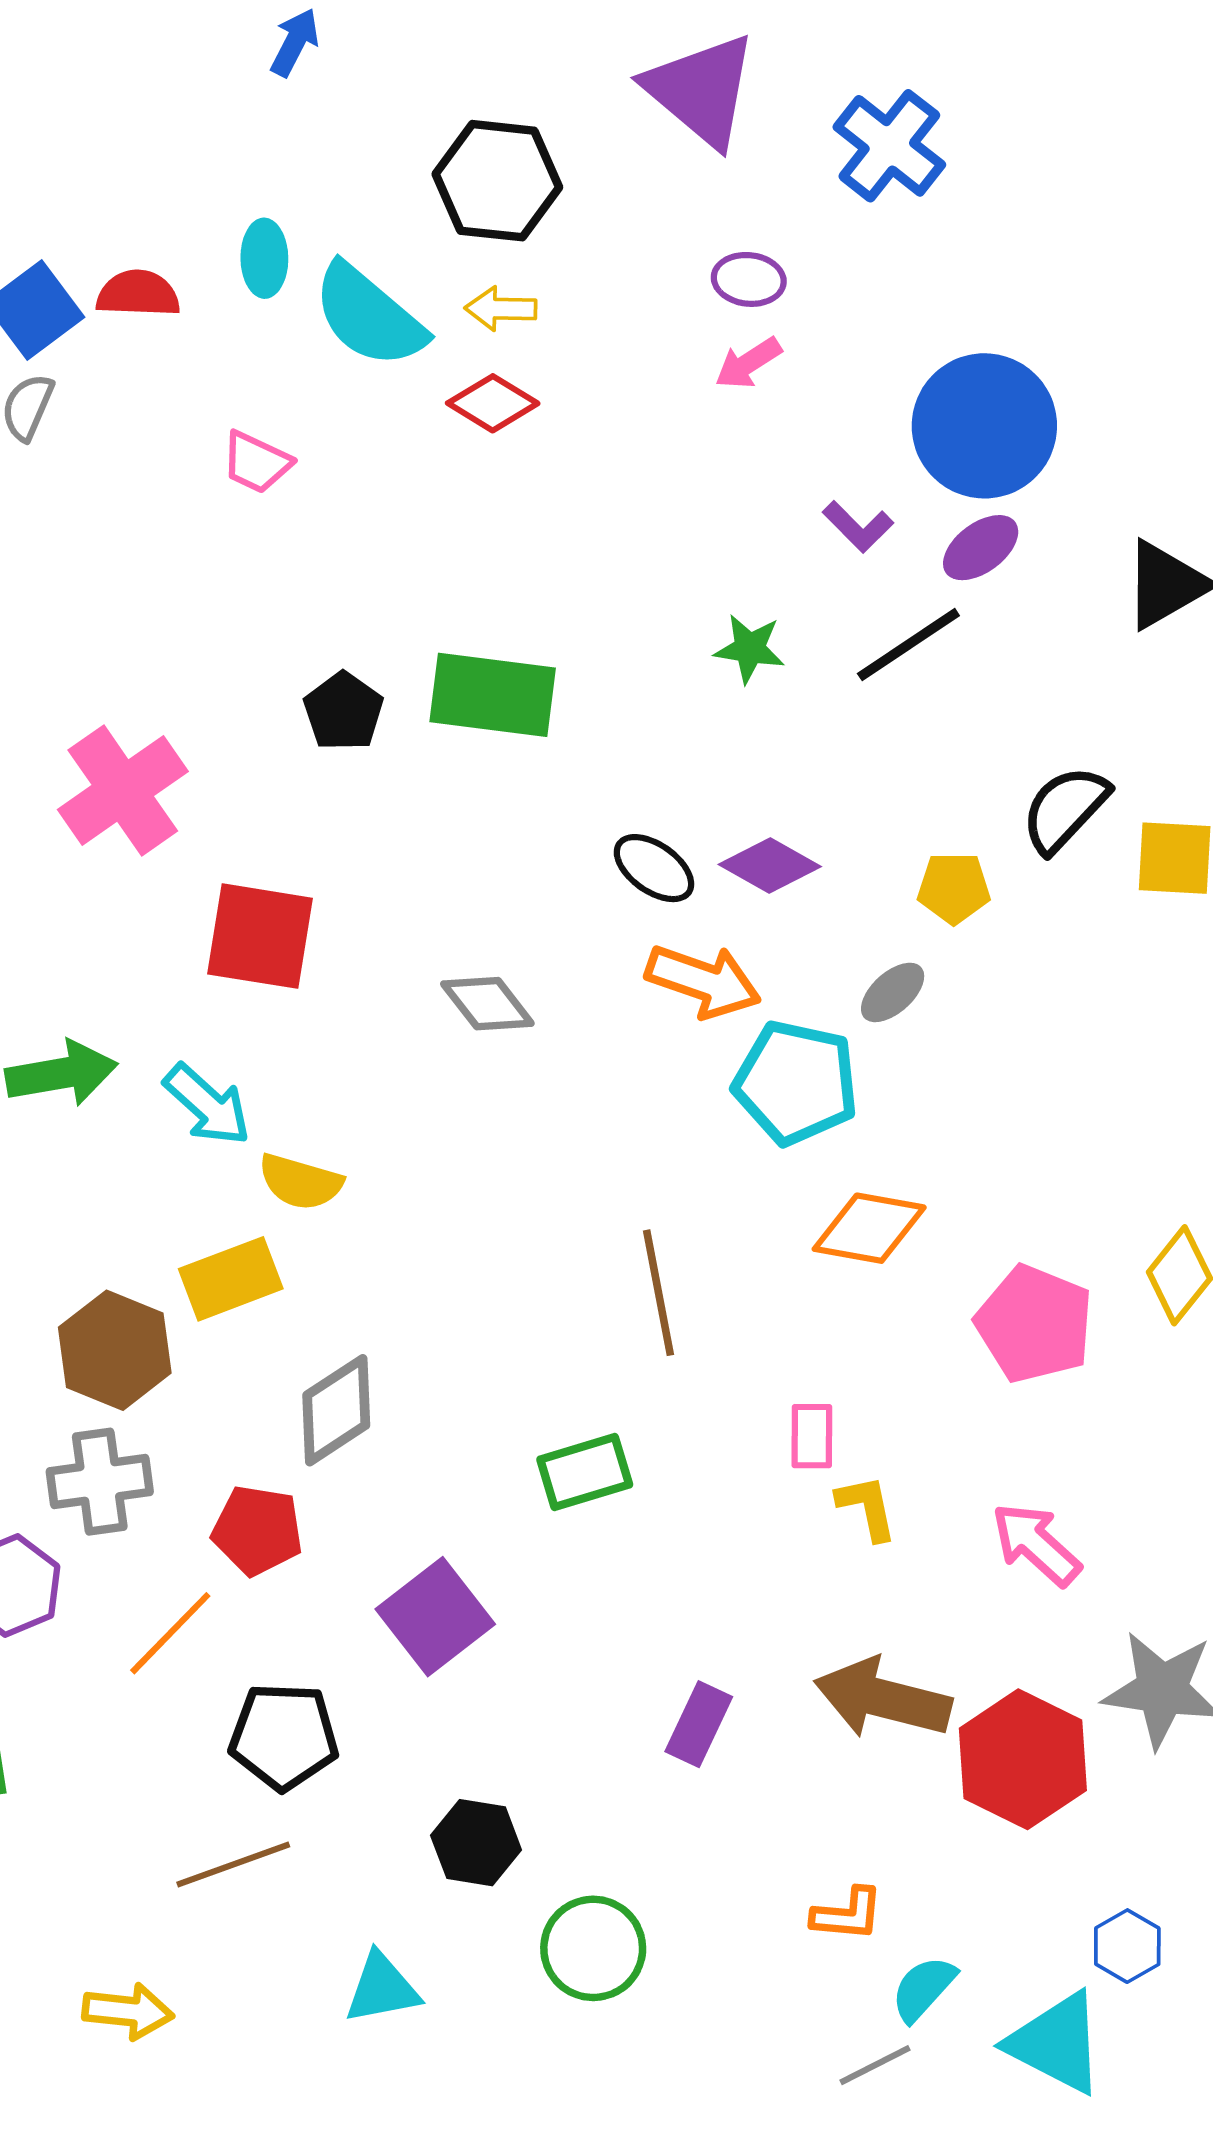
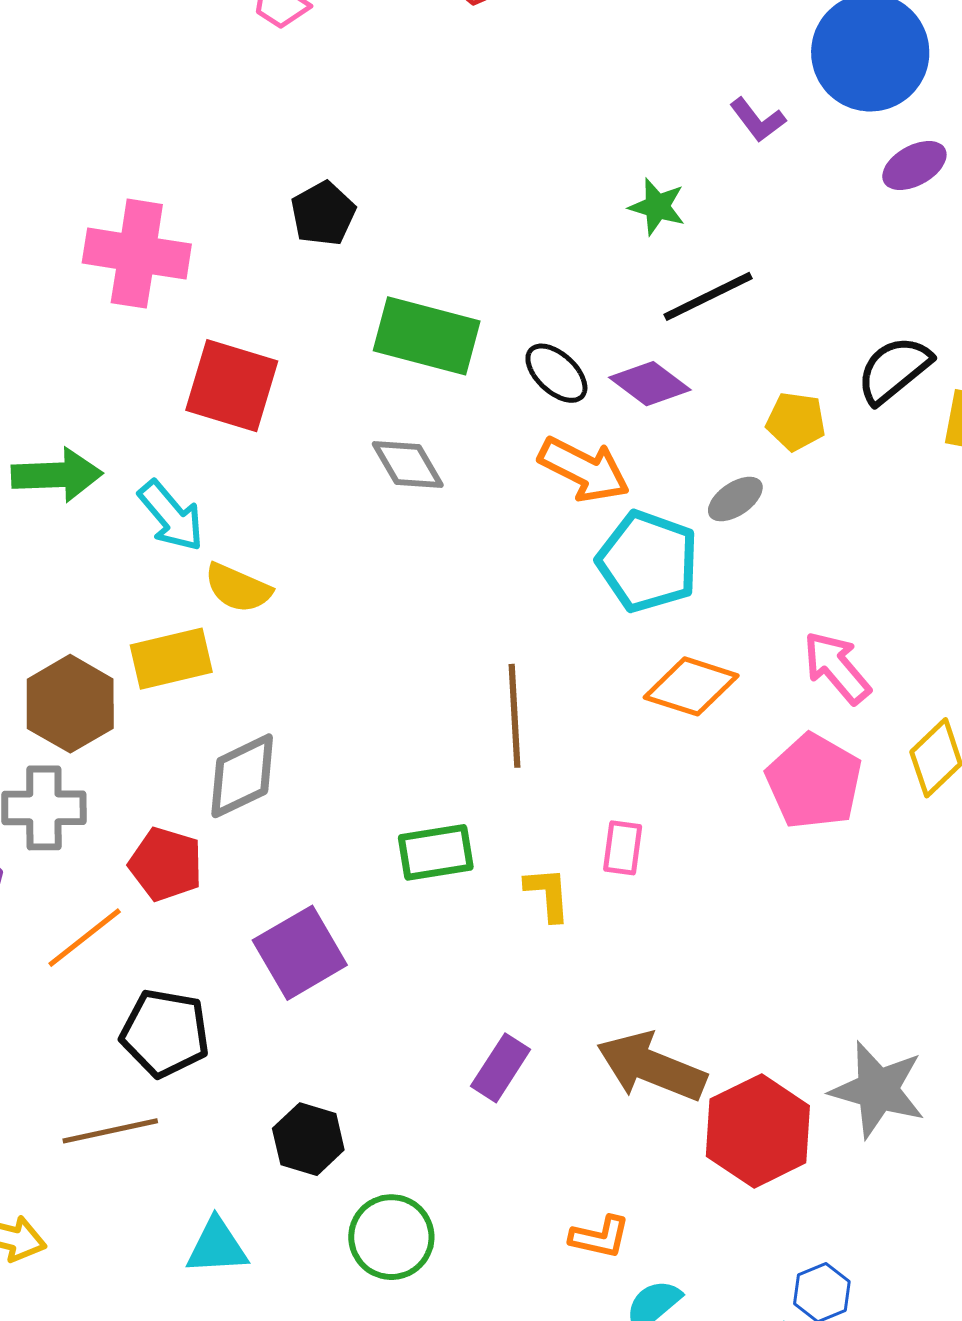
purple ellipse: (981, 548) -> (914, 165), moved
black line: (908, 645) -> (708, 296), moved
green rectangle: (493, 695) -> (427, 336), moved
pink cross: (123, 791) -> (137, 254), turned 36
yellow L-shape: (867, 1507) -> (548, 894), moved
pink arrow: (1036, 1544) -> (837, 668), moved

